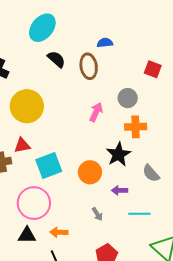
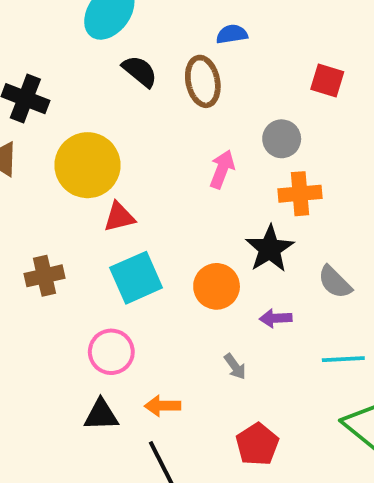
red triangle: (22, 145) -> (119, 217), moved
pink circle: (34, 203) -> (111, 352), size x0.7
cyan line: (139, 214) -> (343, 359), moved

